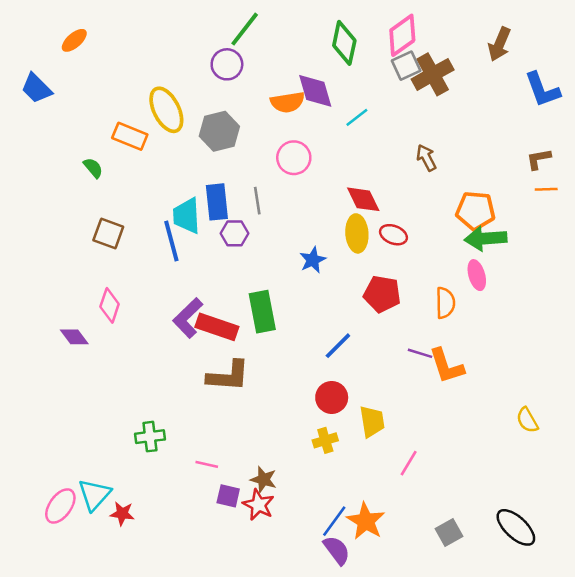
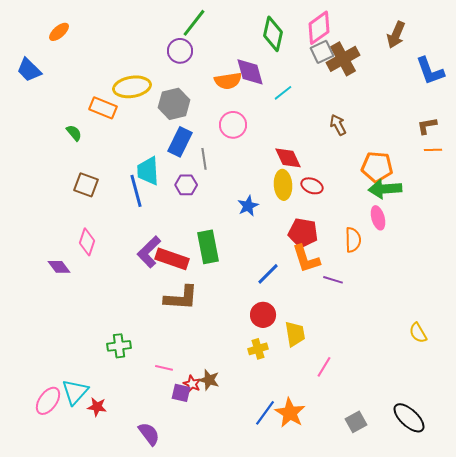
yellow ellipse: (166, 110) -> (132, 87), turned -72
blue rectangle: (217, 202) -> (180, 142), moved, turned 32
orange L-shape: (446, 366) -> (306, 259), moved
red star: (258, 505) -> (192, 384), moved, size x0.7
purple semicircle: (337, 550) -> (149, 434), moved

